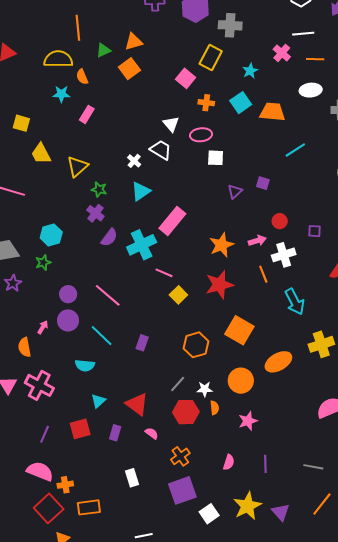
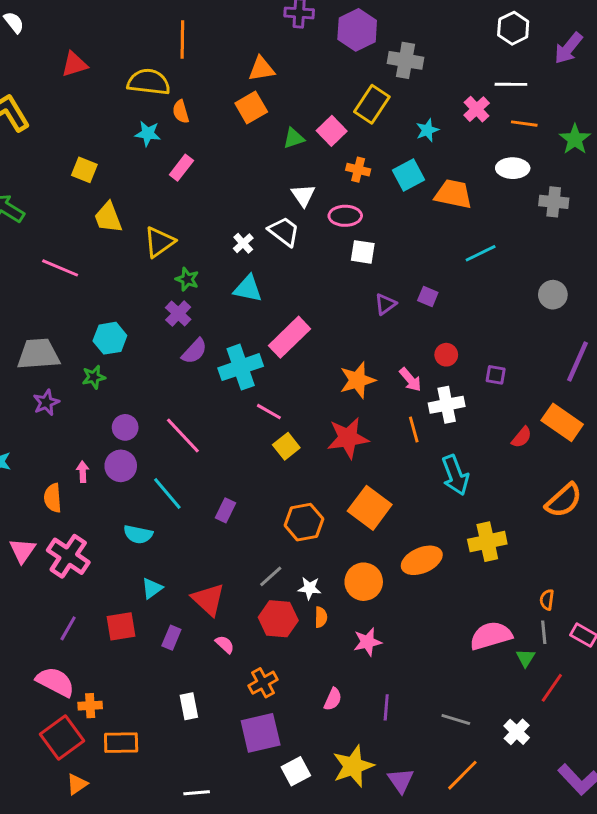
green triangle: (103, 50) -> (294, 138), moved
cyan triangle: (141, 191) -> (248, 289), turned 40
pink arrow: (257, 241) -> (410, 380), turned 60
pink arrow: (43, 327) -> (83, 472), turned -40

